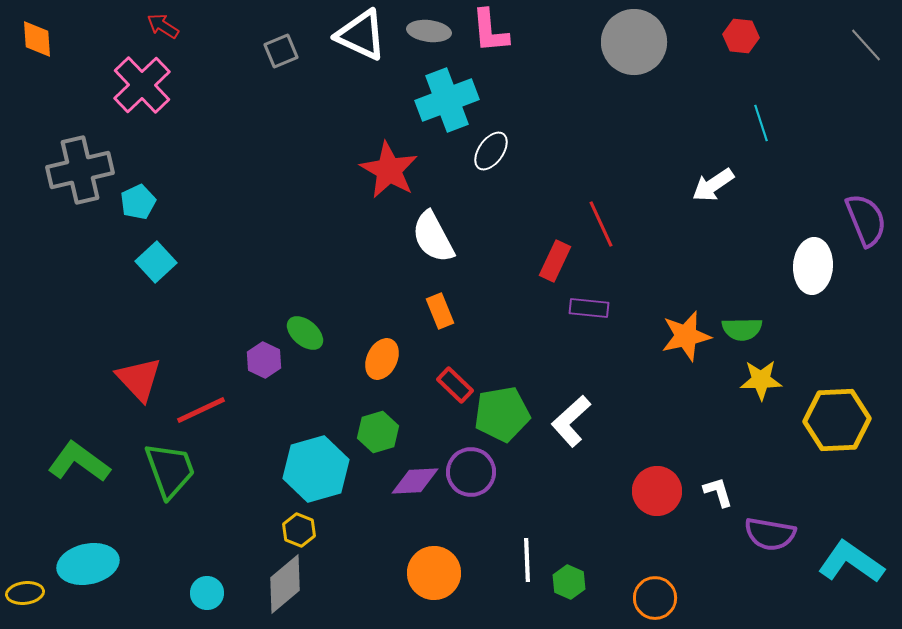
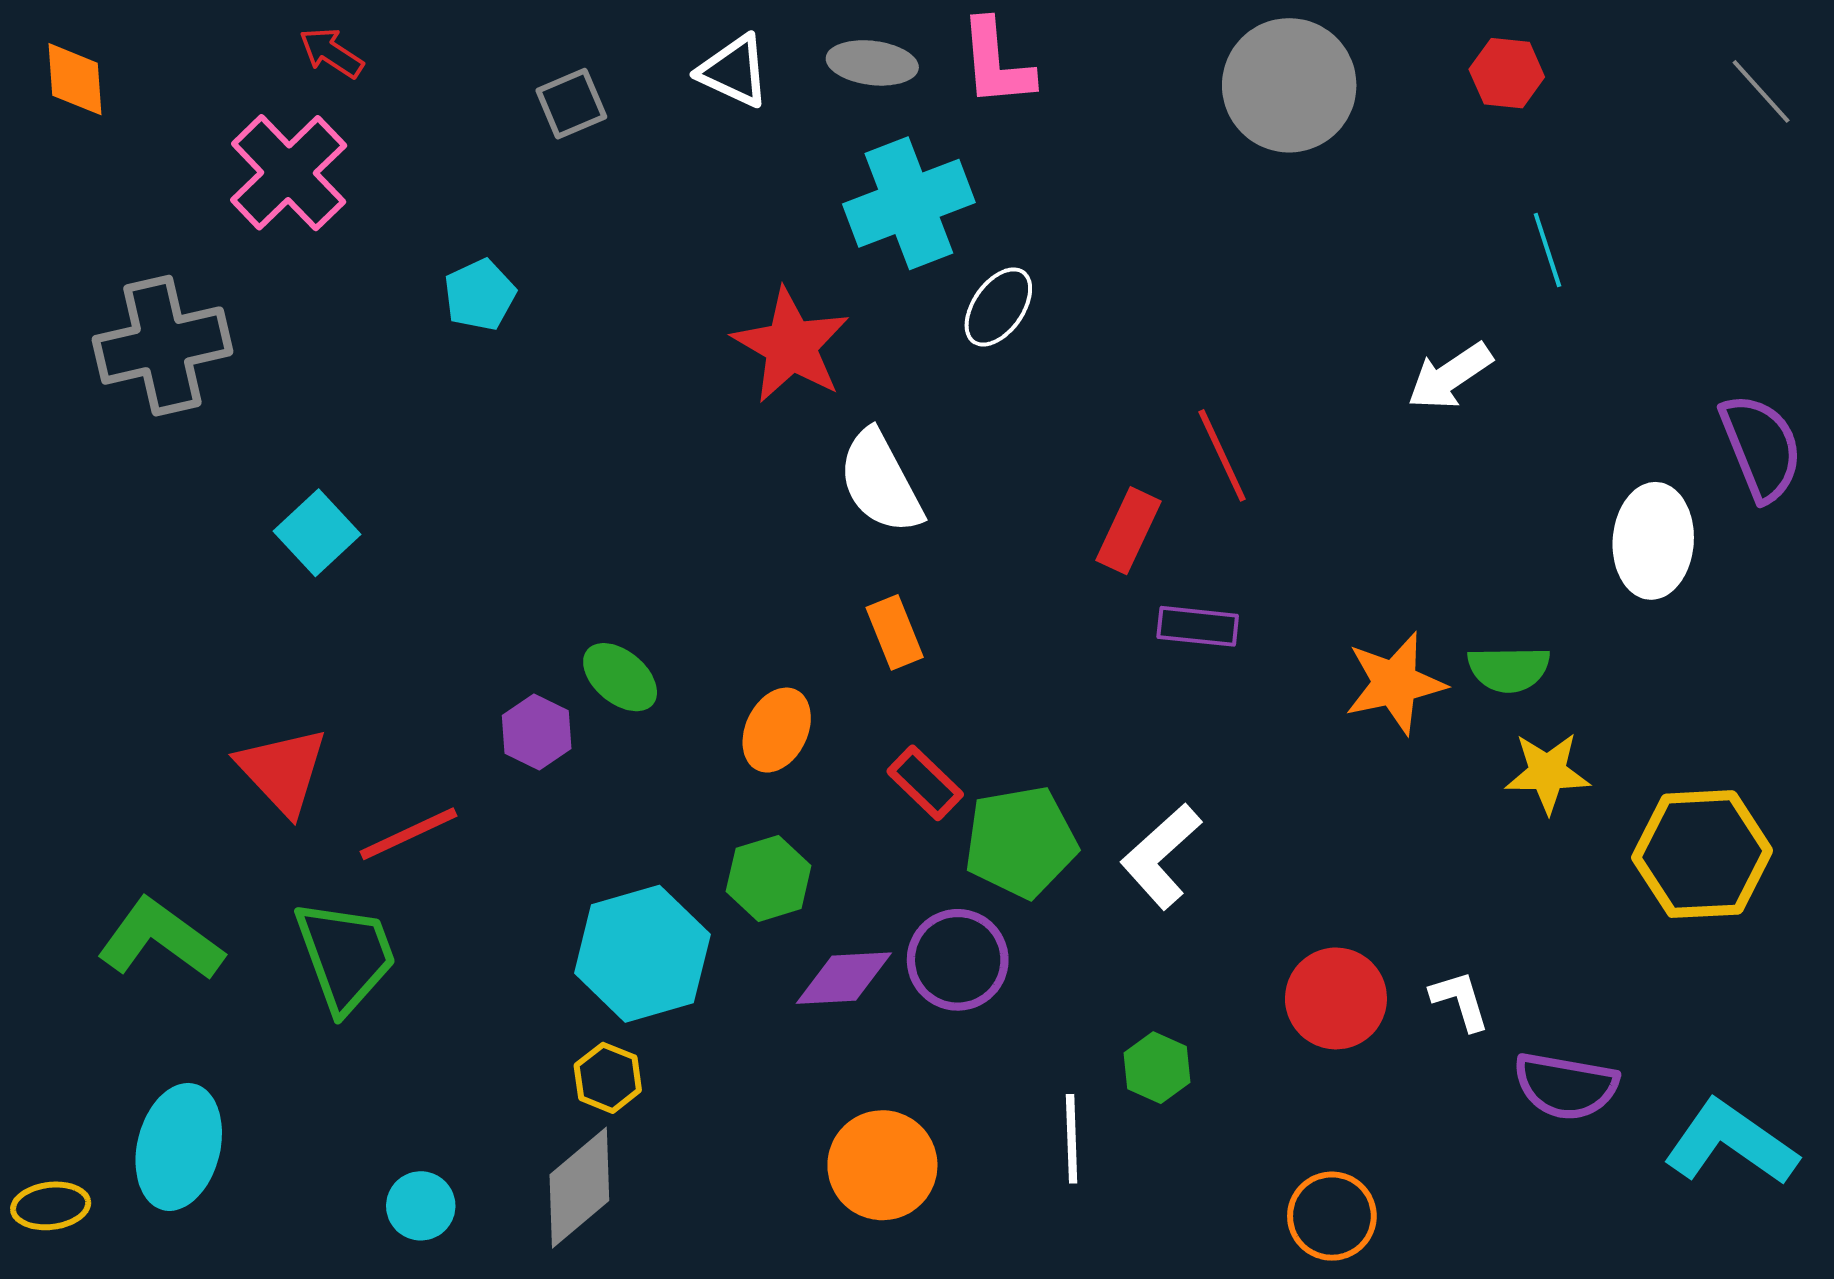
white triangle: (361, 35) -> (734, 71), size x0.7
cyan pentagon: (138, 202) -> (480, 295), moved
cyan ellipse: (88, 564) -> (179, 1147), turned -64
green hexagon: (569, 582) -> (1157, 1068), moved

